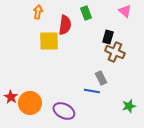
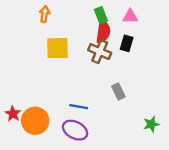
pink triangle: (125, 11) -> (130, 16), moved, turned -40
red semicircle: (65, 25) -> (103, 32), moved
brown cross: (115, 52) -> (100, 52), moved
blue line: (92, 91) -> (79, 107), moved

